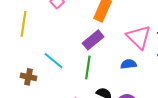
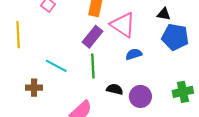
pink triangle: (139, 37) -> (123, 25), moved

